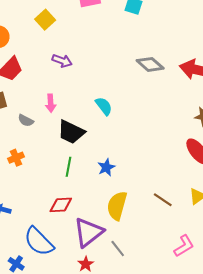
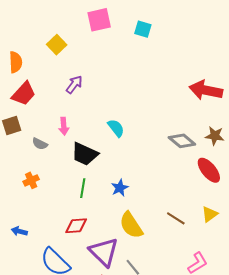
purple arrow: (62, 61) -> (74, 85), turned -72
gray diamond: (150, 64) -> (182, 141), moved
yellow semicircle: (117, 206) -> (131, 225), turned -48
purple triangle: (88, 232) -> (104, 252), turned -36

